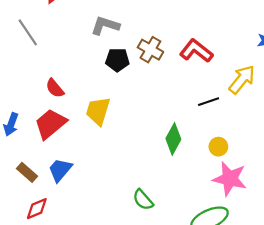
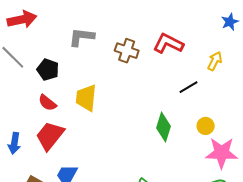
black pentagon: (117, 60) -> (48, 70), moved, turned 30
yellow arrow: (242, 79) -> (215, 61), size x0.7
yellow trapezoid: (98, 111) -> (86, 98), moved

